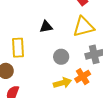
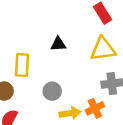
gray circle: (61, 57) -> (52, 91), moved

